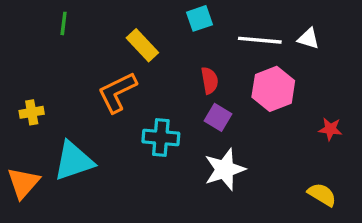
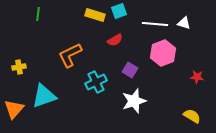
yellow rectangle: (142, 45) -> (95, 15), moved, turned -30
red semicircle: (210, 80) -> (115, 40), moved, turned 70
cyan cross: (161, 138) -> (96, 82), turned -30

